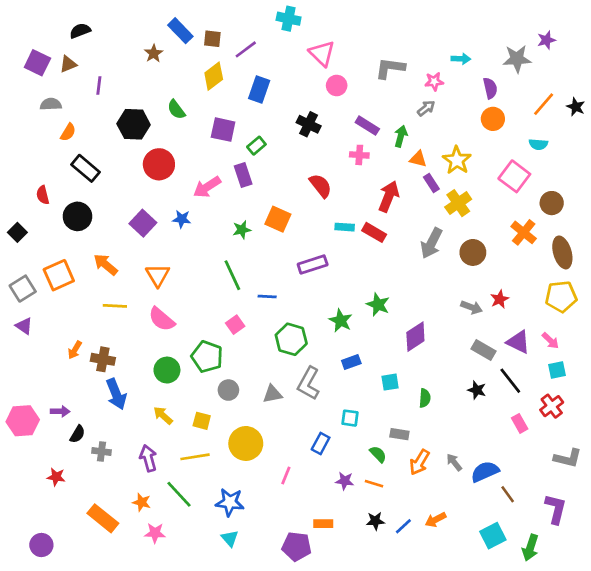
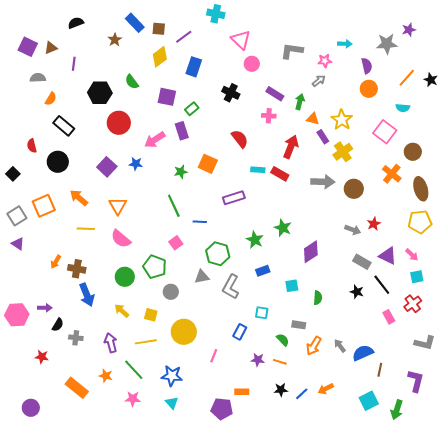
black semicircle: (80, 31) -> (76, 23), moved
gray arrow: (431, 243) -> (323, 182), turned -115
gray triangle: (272, 394) -> (202, 277), moved
brown line: (508, 494) -> (380, 370), turned 48
pink star: (155, 533) -> (133, 399), moved

